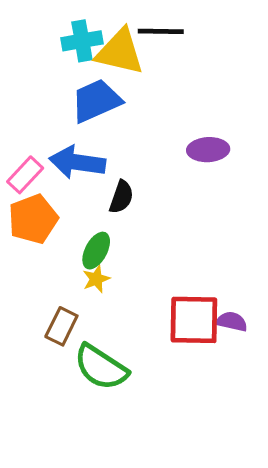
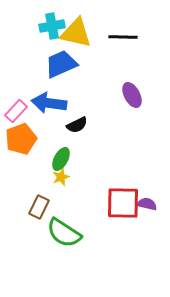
black line: (161, 31) -> (123, 37), moved
purple ellipse: (208, 150) -> (132, 95), turned 65
black semicircle: (121, 197) -> (77, 125), turned 45

